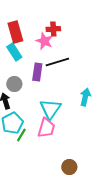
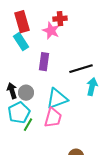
black line: (57, 62) -> (81, 69), moved
gray circle: (14, 84) -> (26, 93), moved
cyan triangle: (50, 109) -> (57, 99), turned 35

